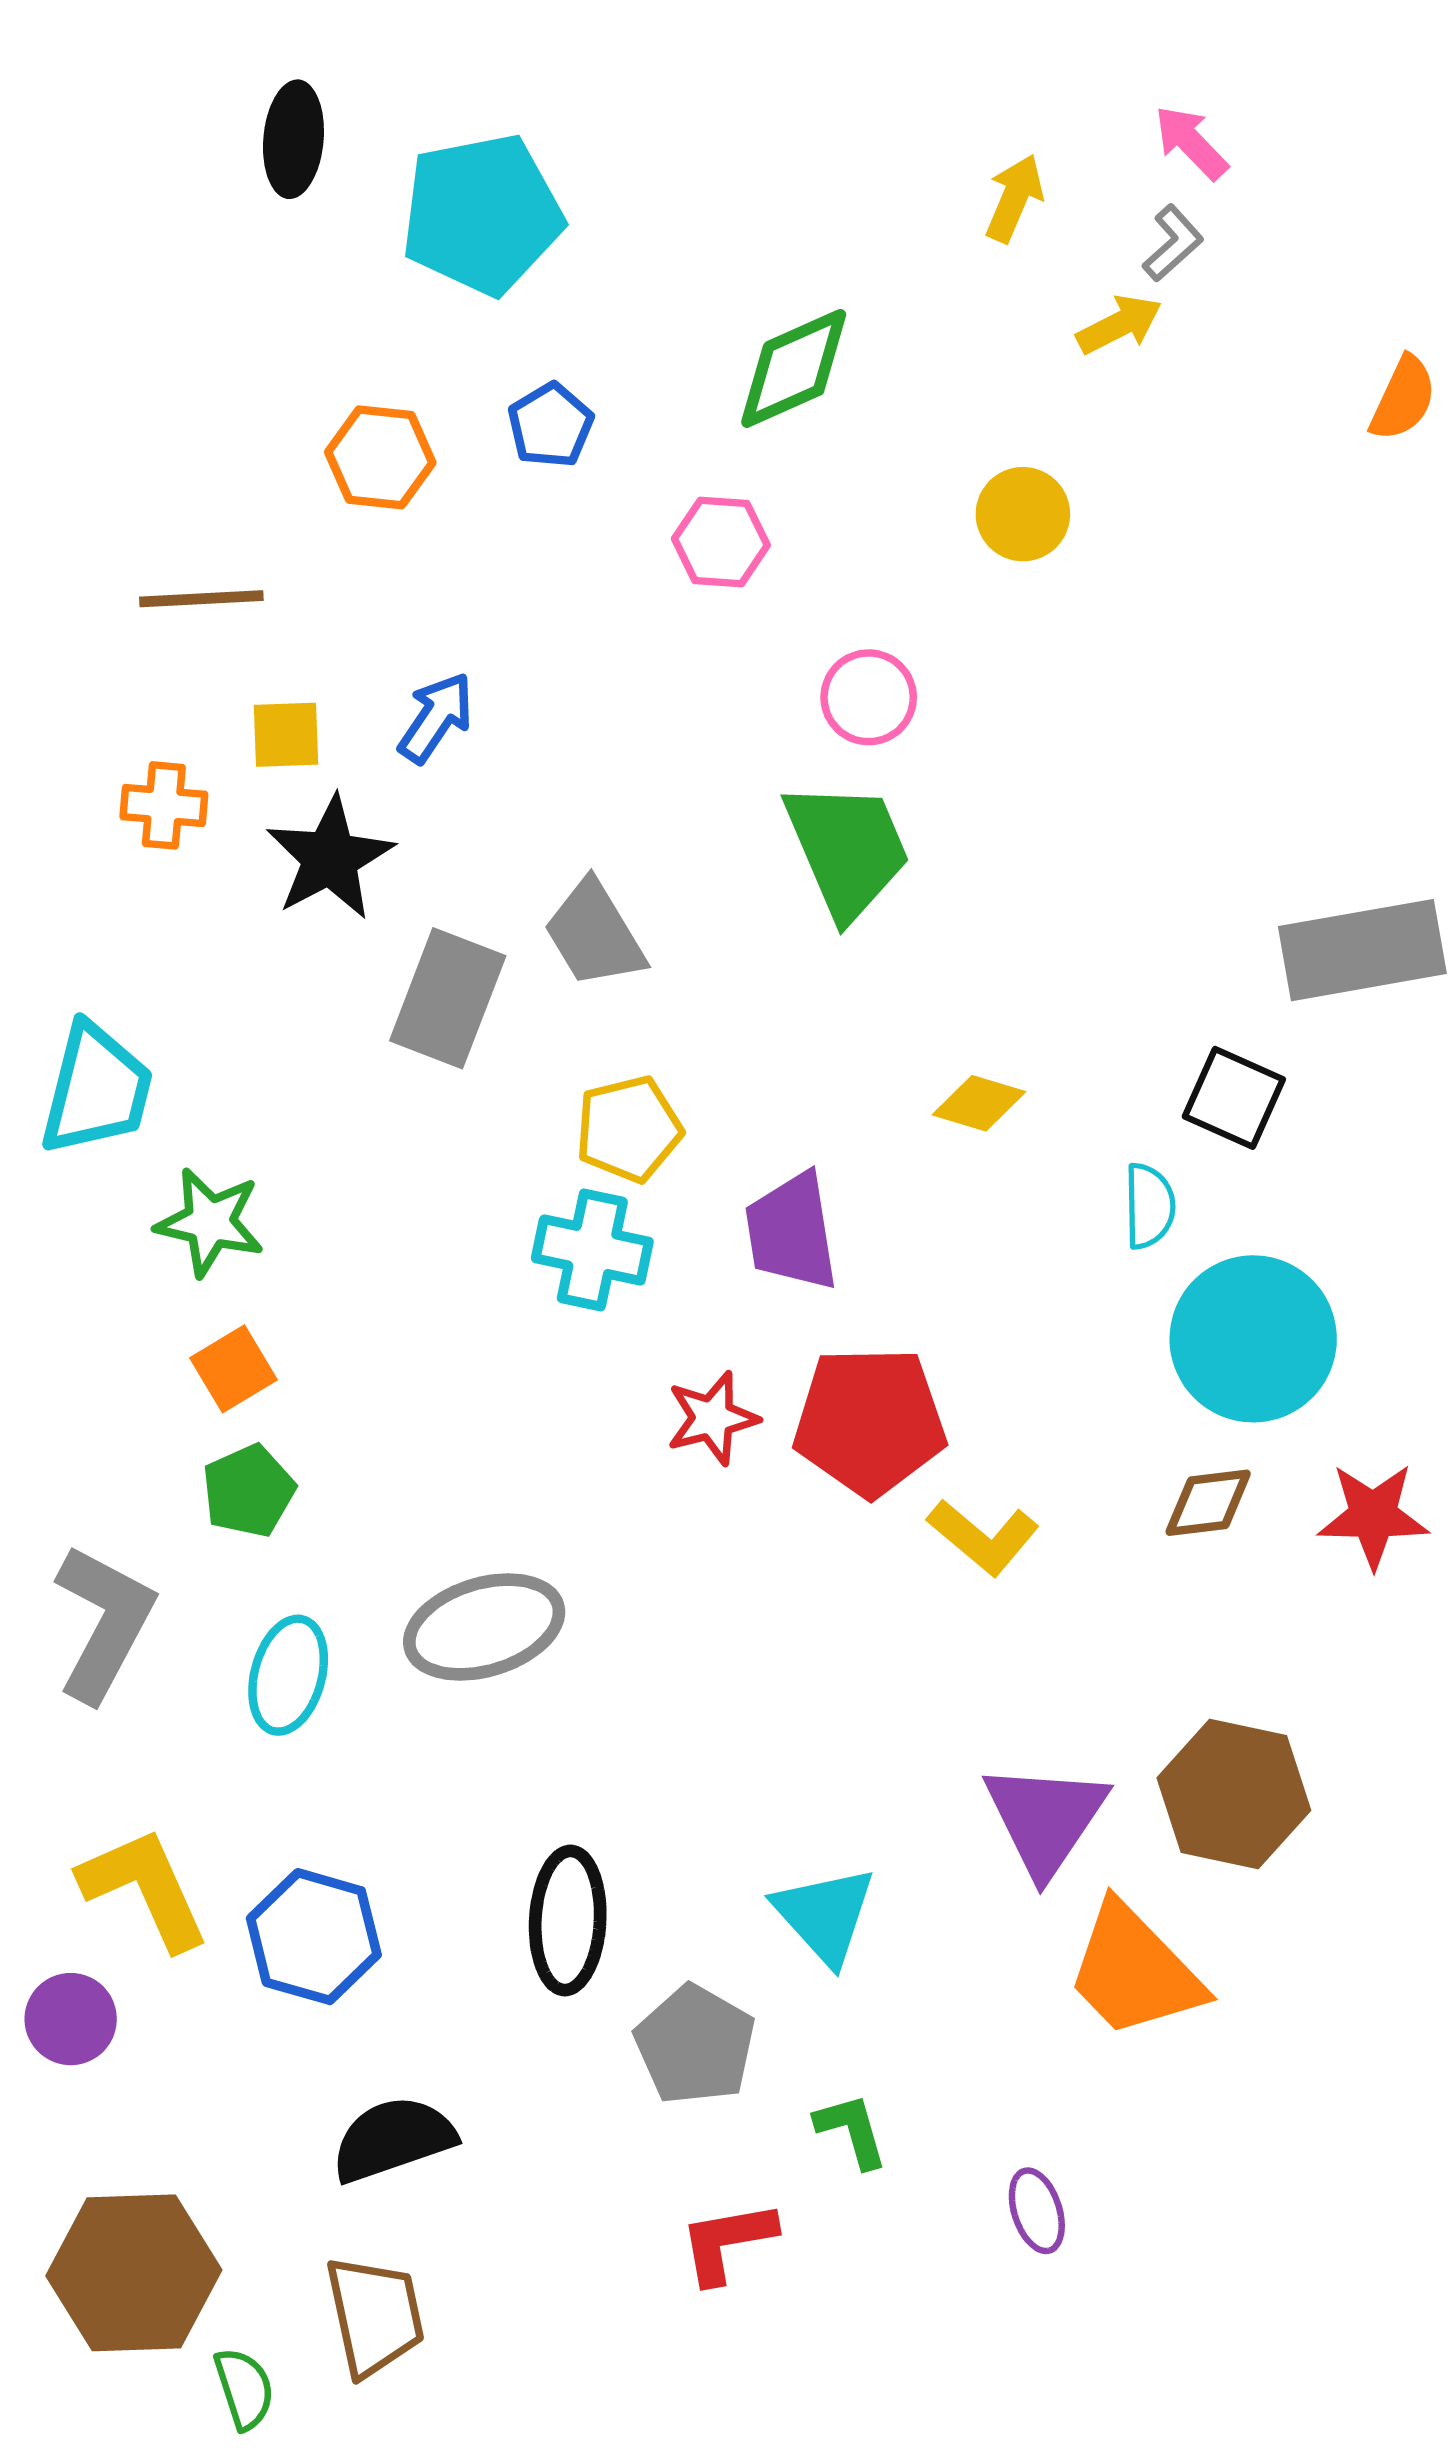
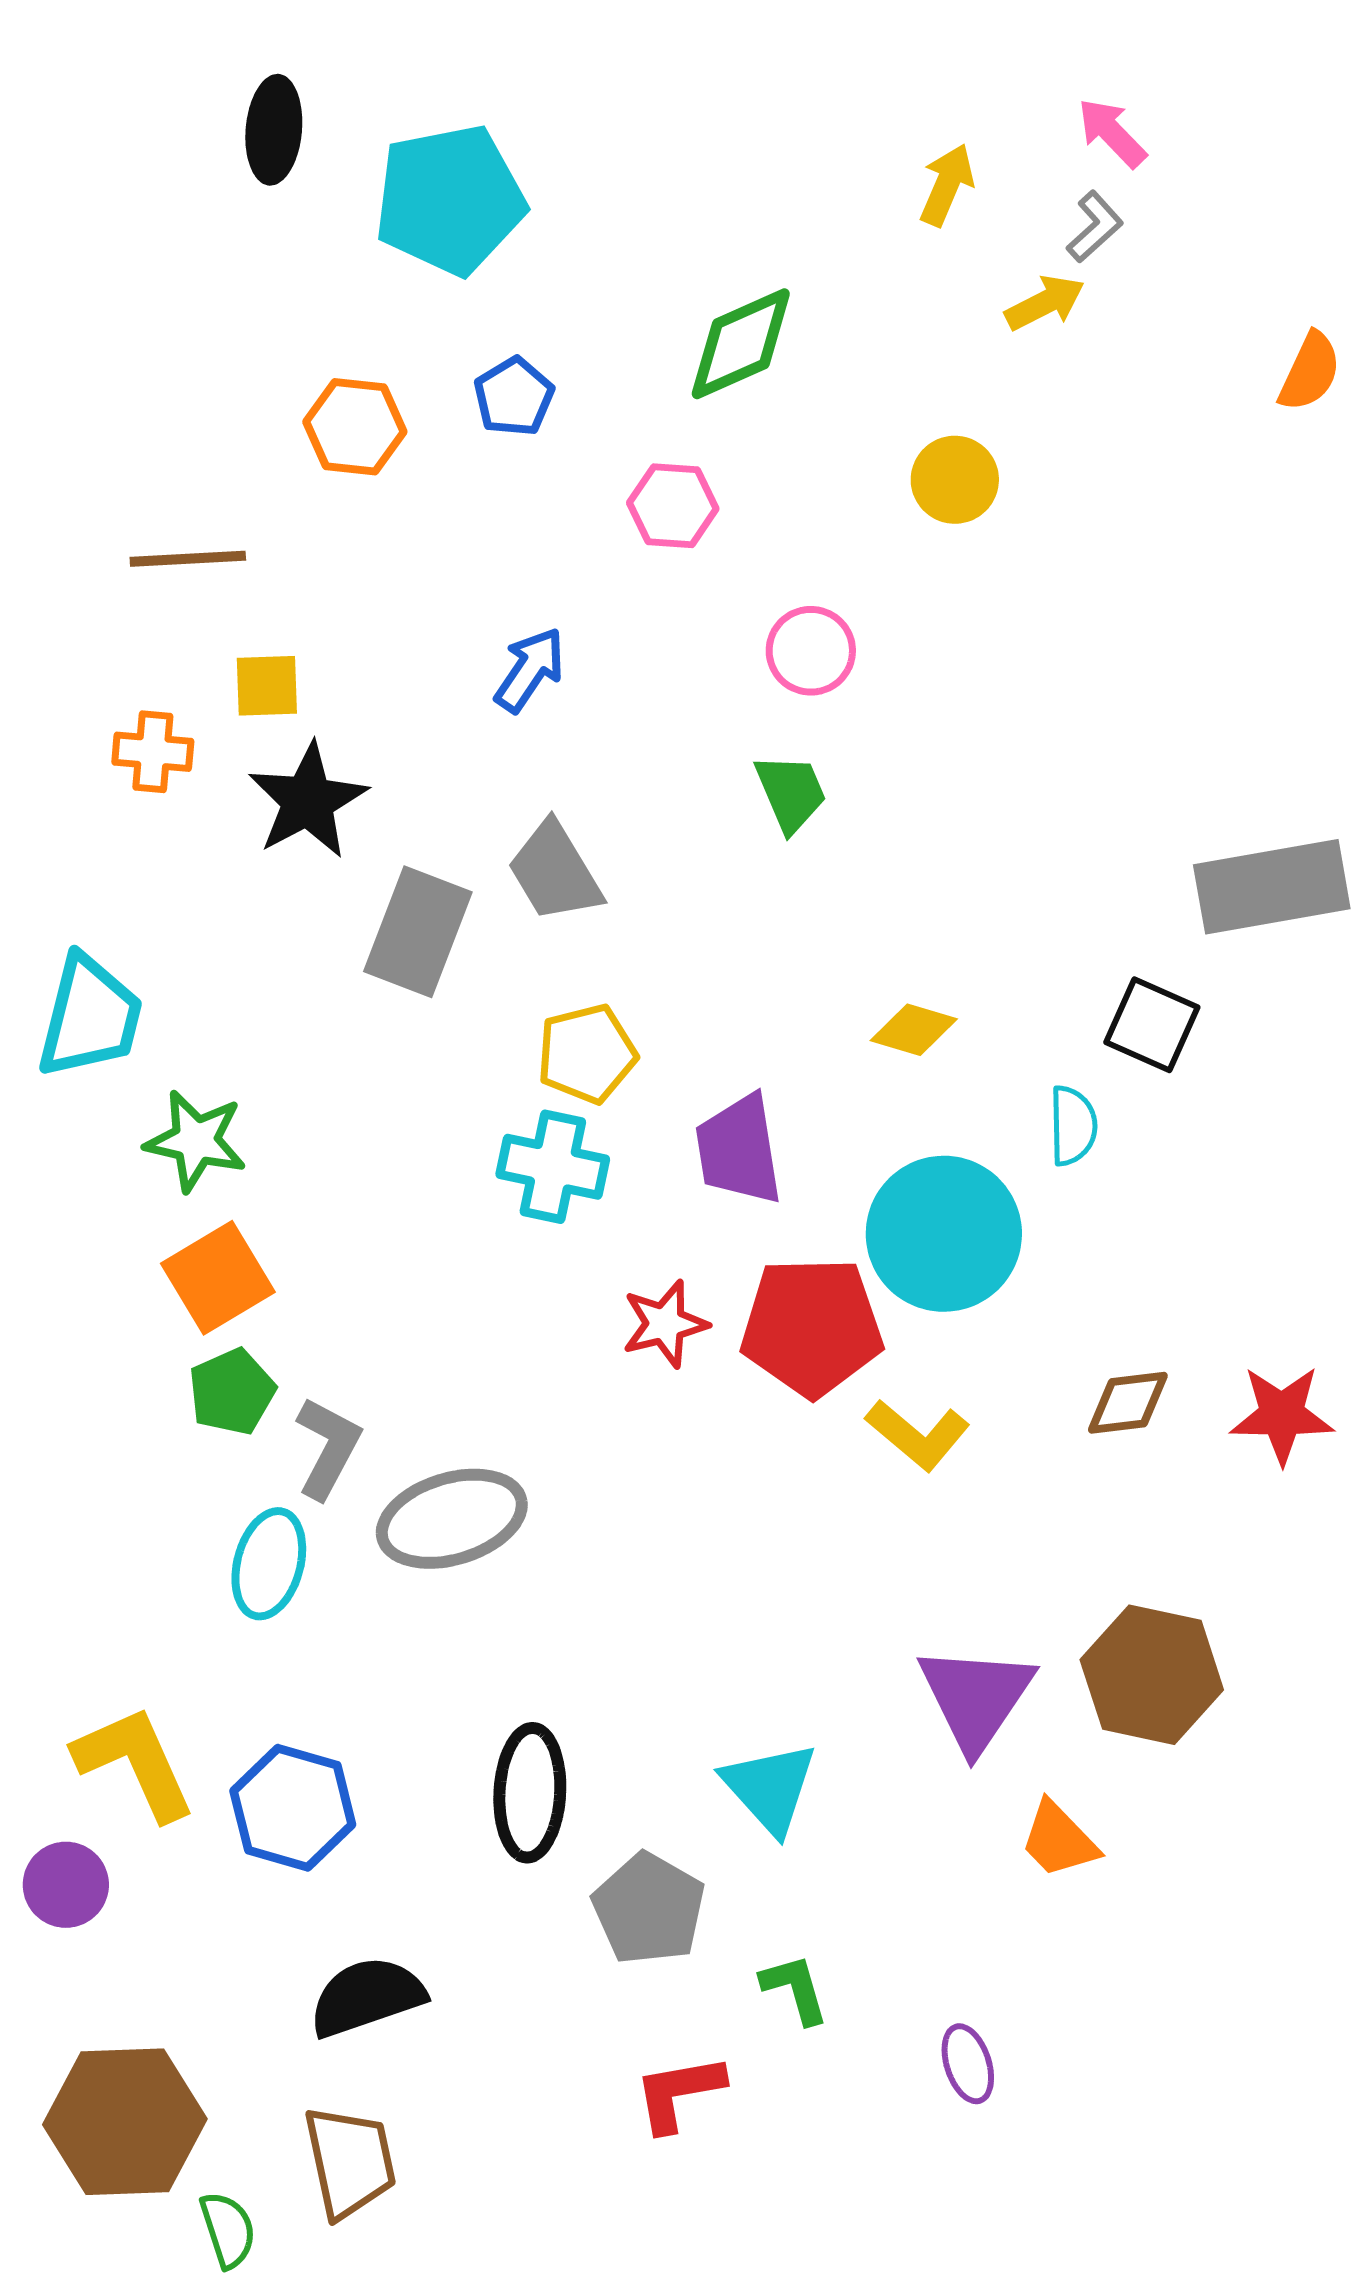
blue arrow: (436, 718) -> (530, 670), moved
green trapezoid: (847, 849) -> (791, 793), size x0.6
cyan circle: (1253, 1339) -> (944, 1234), moved
orange square: (233, 1369) -> (218, 1278), size x1.4
gray L-shape: (104, 1623) -> (328, 1448), moved, size x0.7
orange trapezoid: (1134, 1971) -> (1059, 1840), size x0.6

